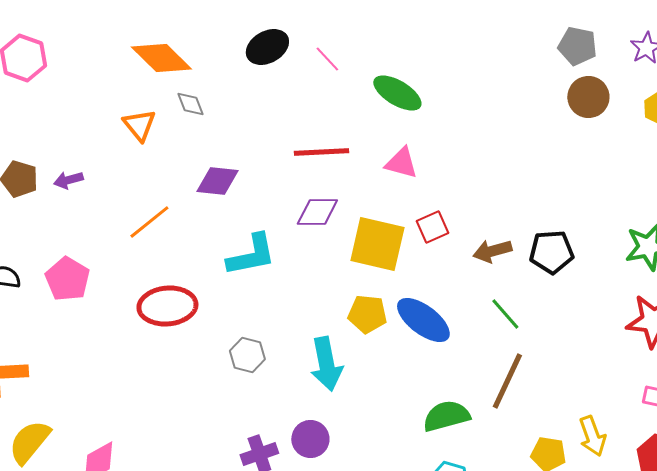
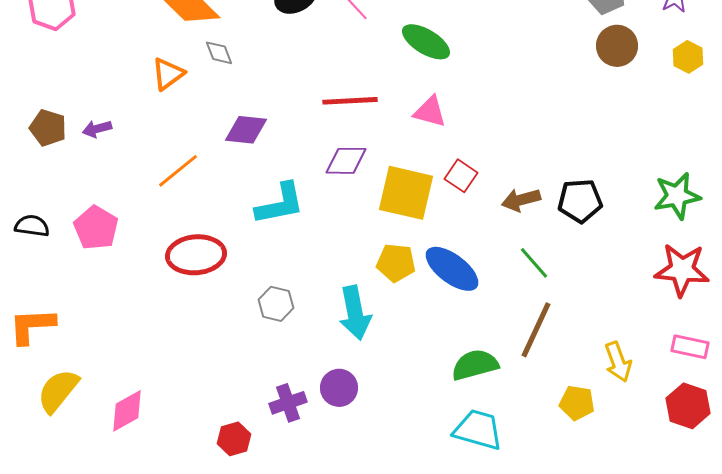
orange triangle: (139, 125) -> (168, 74), turned 33
red square: (432, 227) -> (461, 176), turned -32
yellow arrow: (592, 436) -> (618, 362), moved

